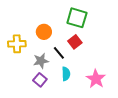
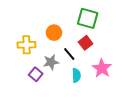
pink star: (96, 79) -> (102, 68), moved
purple square: (40, 80) -> (36, 74), moved

